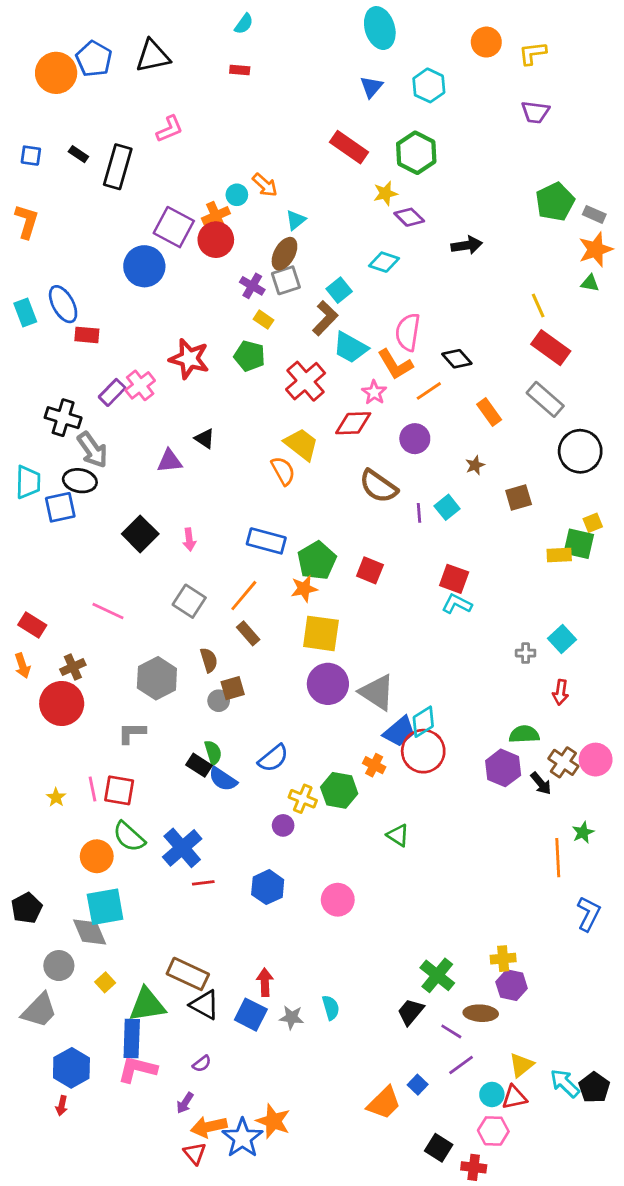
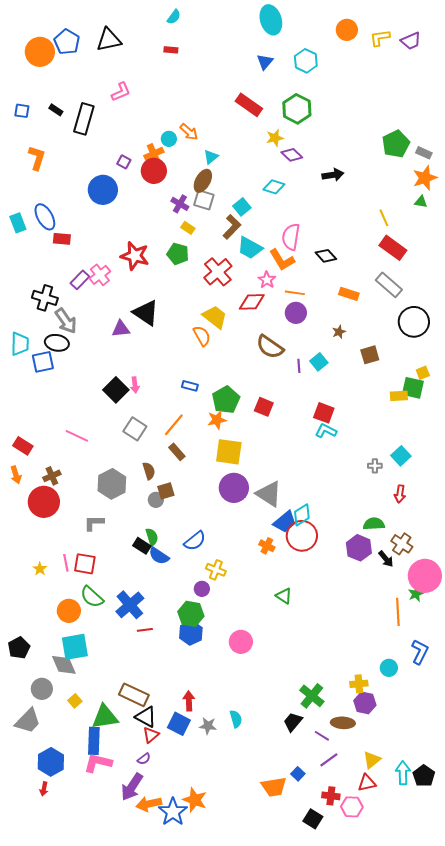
purple trapezoid: (535, 112) -> (411, 41), moved, turned -30
orange L-shape: (27, 221) -> (37, 158), moved
purple square: (174, 227) -> (124, 162), size x0.5
gray square: (286, 280) -> (204, 200), turned 35
orange line: (429, 391) -> (295, 293), moved, turned 42
orange rectangle: (489, 412) -> (349, 294), turned -36
black triangle: (205, 439) -> (146, 313), size x1.8
black square: (140, 534) -> (116, 390), moved
blue rectangle: (266, 541) -> (190, 386), size x0.6
pink circle: (596, 760) -> (425, 576), moved, size x1.4
green hexagon: (339, 790) -> (191, 614), moved
cyan arrow: (565, 1083) -> (403, 773), turned 45
cyan circle: (492, 1094) -> (389, 668), moved
purple arrow: (185, 1103) -> (132, 787), size x1.8
orange trapezoid: (384, 1103) -> (274, 787), turned 36
red triangle: (195, 1153) -> (151, 735), moved, turned 30
red cross: (474, 1167) -> (331, 796), moved

